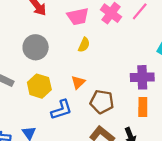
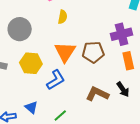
orange triangle: (78, 82) -> (65, 52), size x1.6
brown pentagon: (102, 102) -> (93, 52), moved

